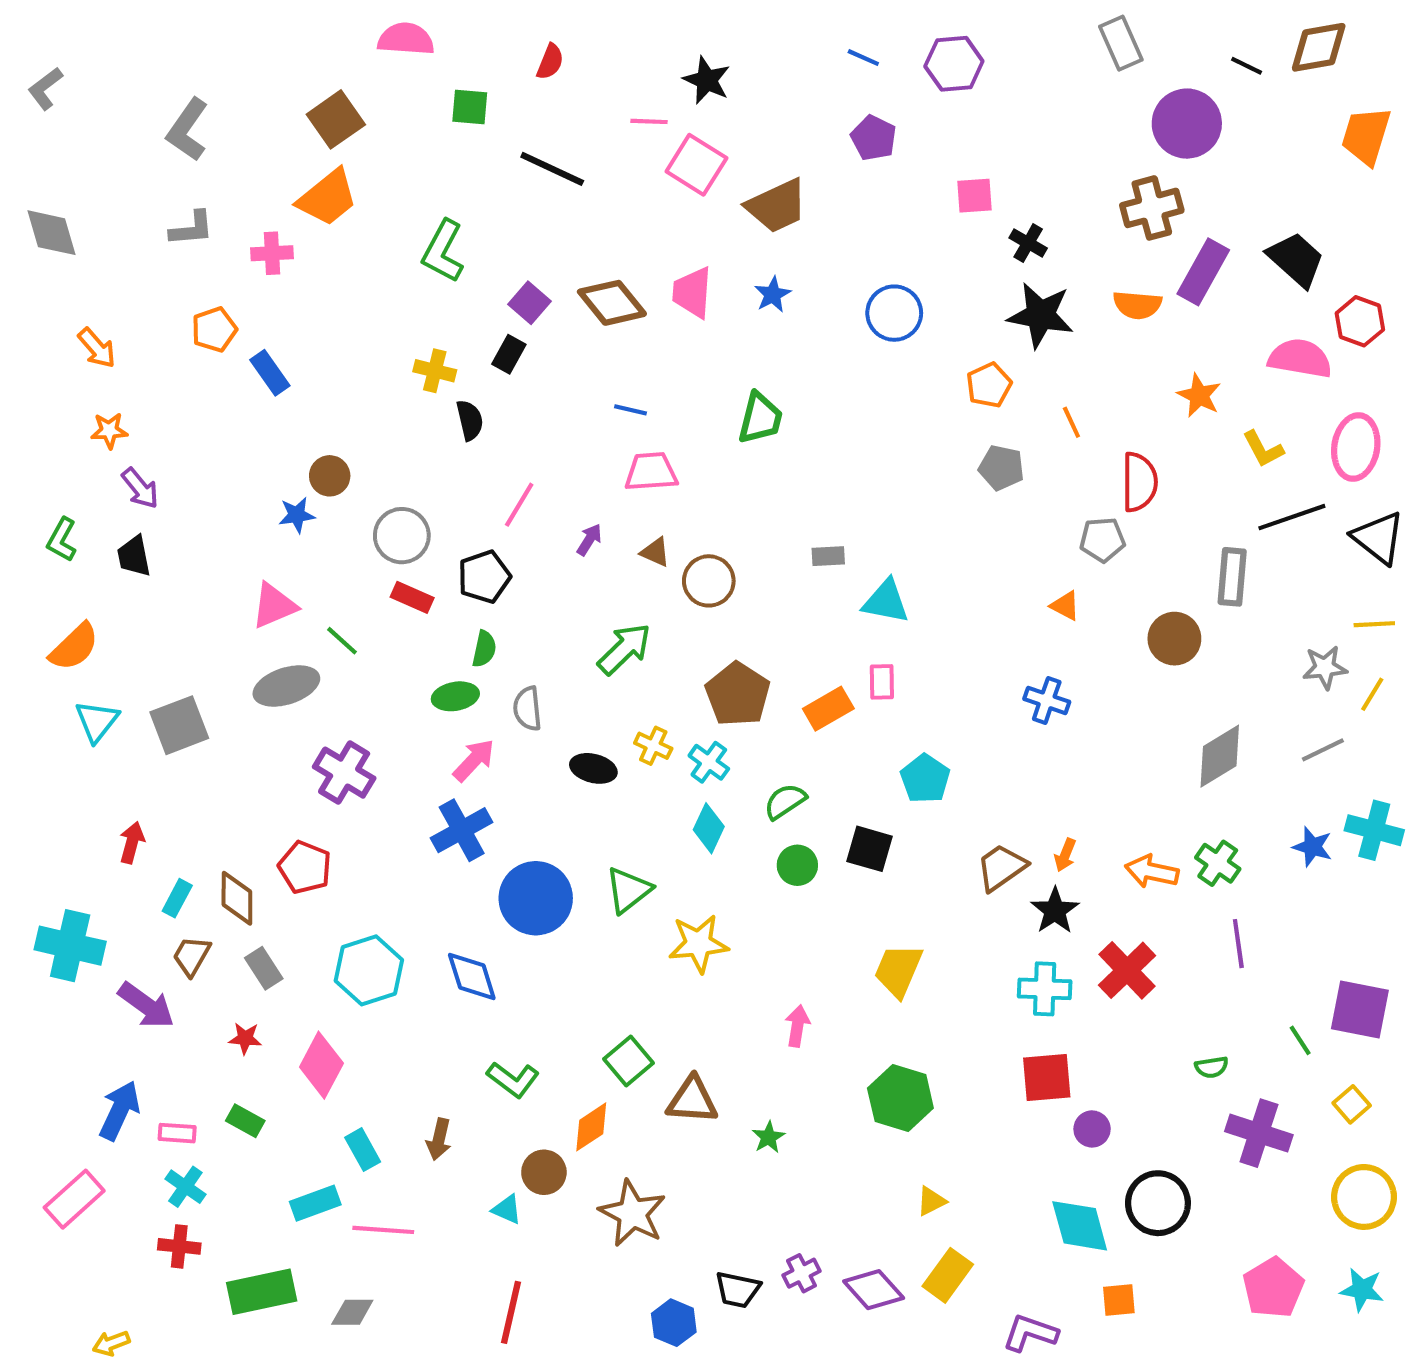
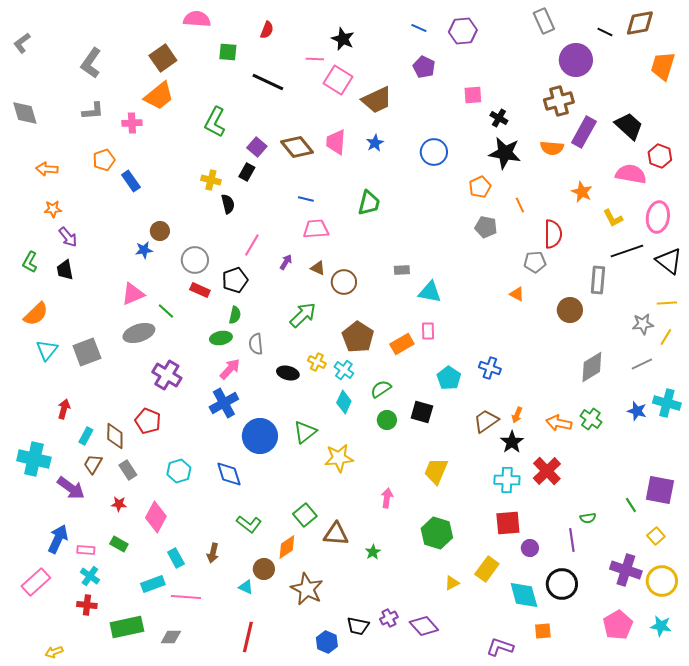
orange arrow: (97, 348) -> (47, 169), turned 135
blue cross: (1047, 700) -> (490, 368), moved
purple line: (1238, 944) -> (572, 540), moved
cyan hexagon: (369, 970) -> (179, 471), size x0.7
purple cross: (1259, 1133) -> (626, 570), moved
yellow rectangle: (948, 1275) -> (487, 569), moved

